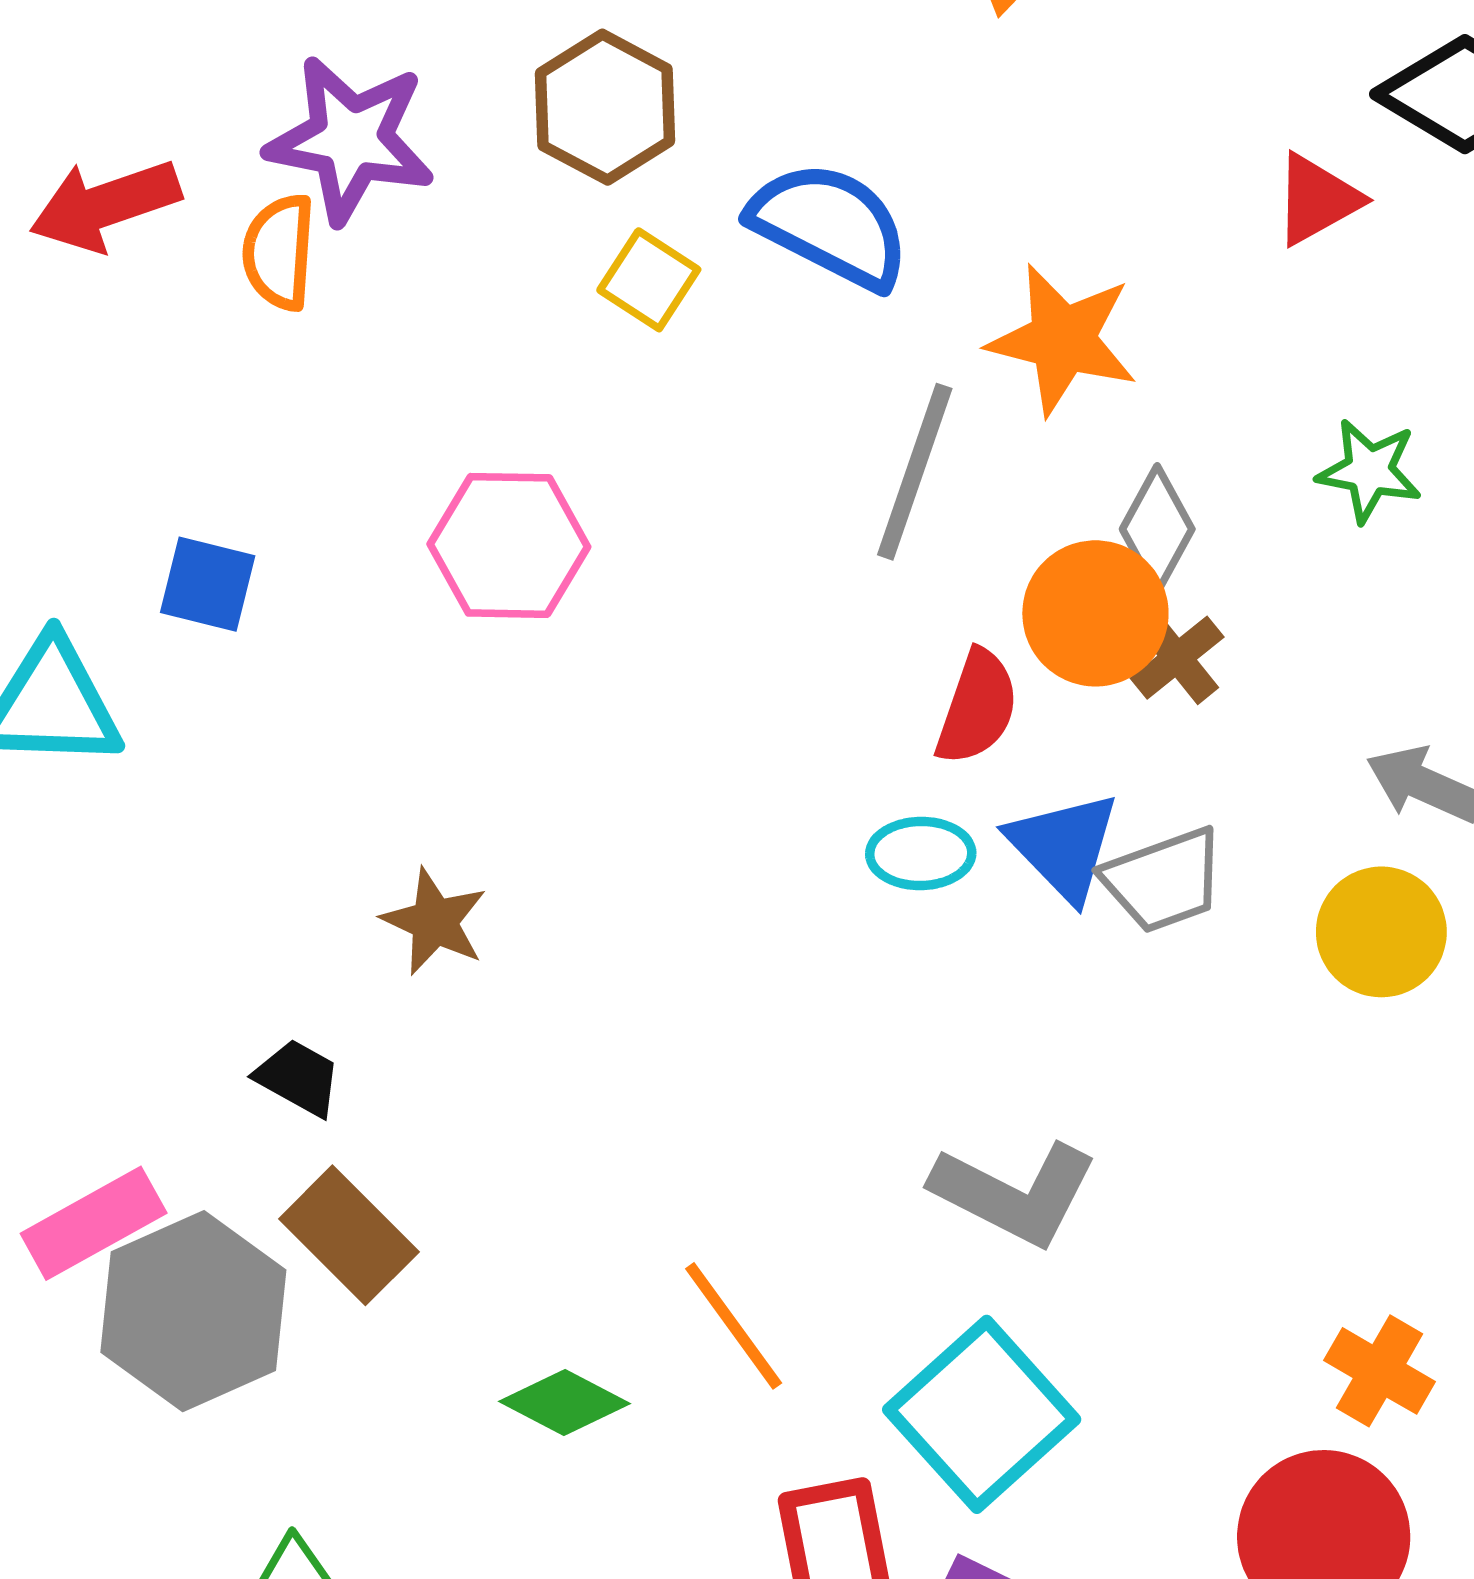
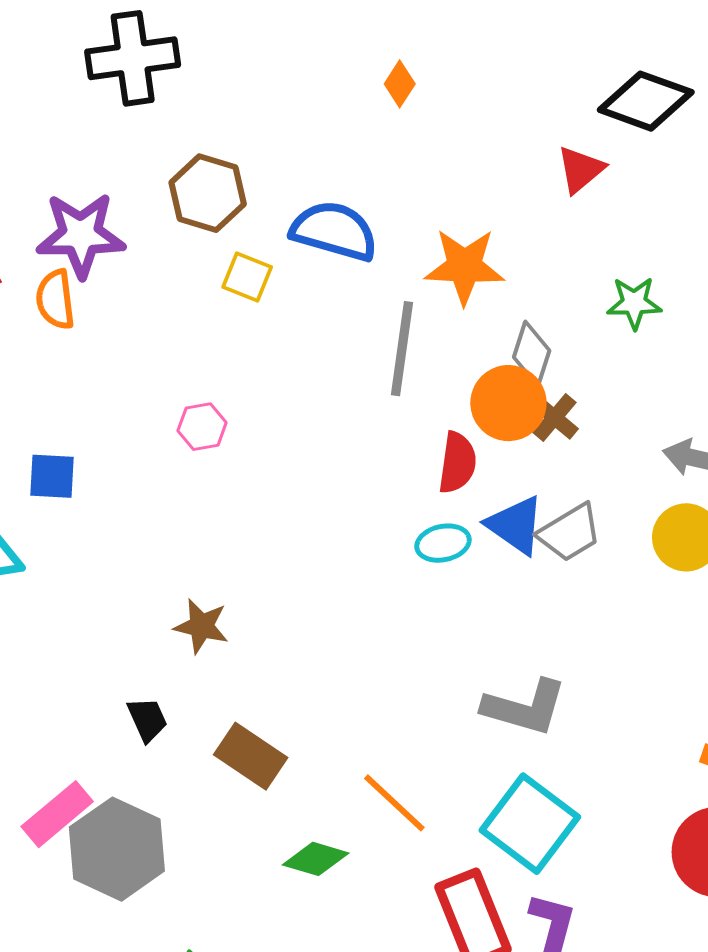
pink hexagon: (509, 545) -> (202, 427), size x0.6
black trapezoid: (298, 1078) -> (147, 719), turned 48
brown rectangle: (349, 1235) -> (251, 756), moved

